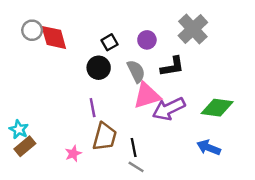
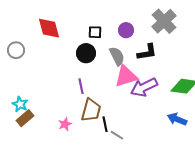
gray circle: (32, 30) -> (16, 50), moved
black square: (109, 42) -> (95, 32), turned 32
black line: (134, 148) -> (105, 124), moved

